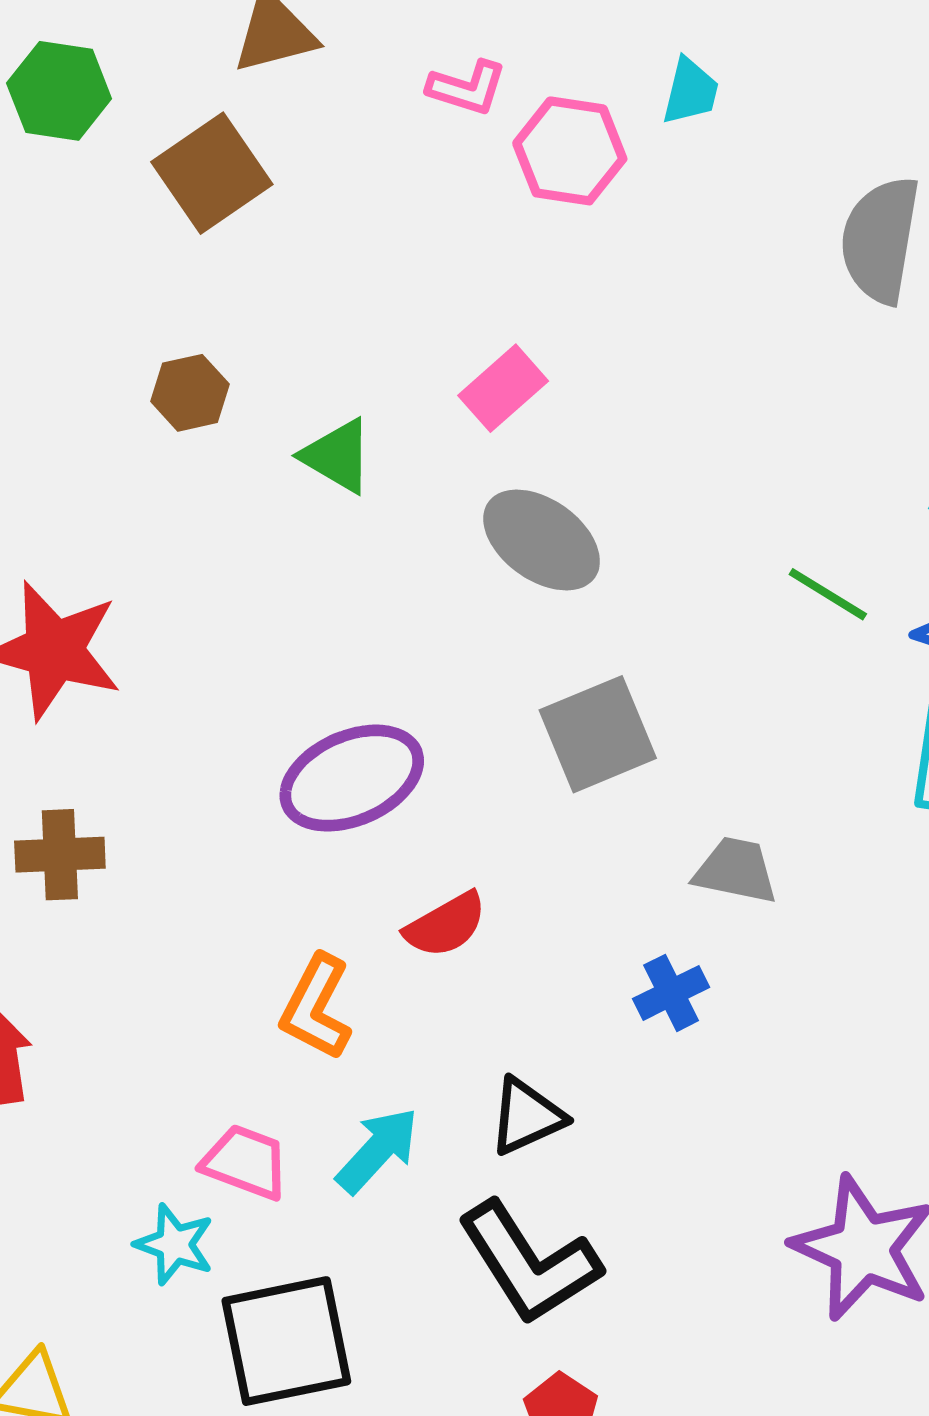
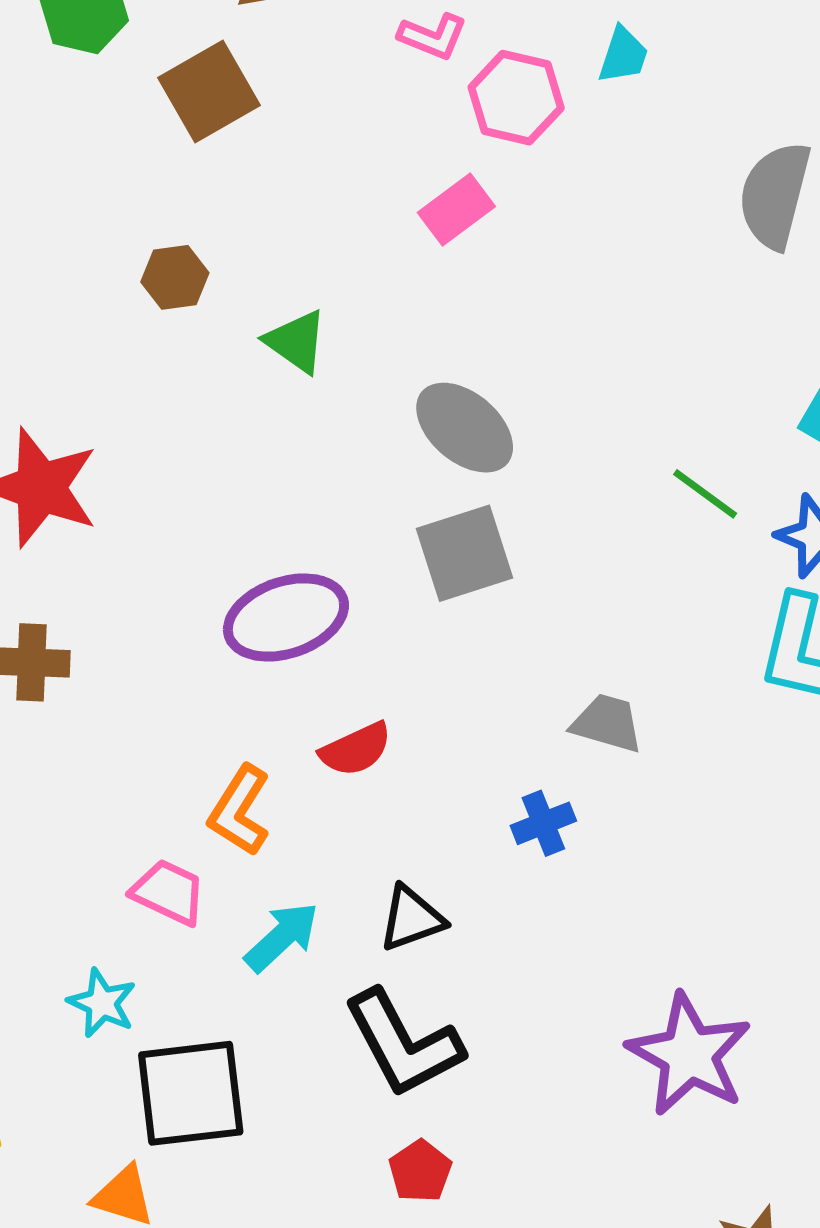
pink rectangle: (503, 388) -> (456, 209), moved
gray square: (598, 734) -> (465, 553), moved
pink trapezoid: (245, 1162) -> (169, 892), moved

